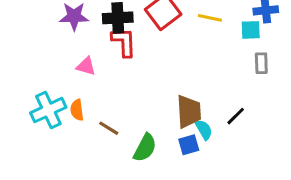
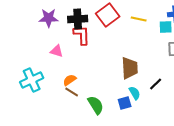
orange semicircle: (77, 110) -> (70, 80), moved, turned 64
brown trapezoid: (189, 112) -> (130, 68), moved
green semicircle: (145, 148) -> (96, 105), turned -60

